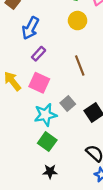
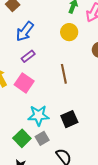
gray square: (68, 103) -> (42, 138), moved
cyan star: (45, 115) -> (39, 115), moved

